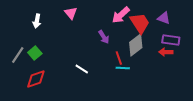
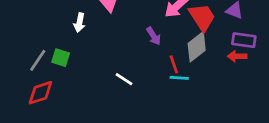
white arrow: (37, 21) -> (79, 23), moved
green square: (35, 53) -> (61, 58), turned -32
red diamond: (36, 79) -> (40, 93), moved

